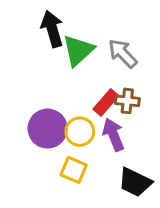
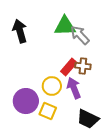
black arrow: (52, 29) -> (20, 31), moved
green triangle: (78, 50) -> (65, 26), moved, turned 40
purple circle: (48, 129) -> (26, 101), moved

